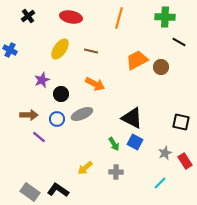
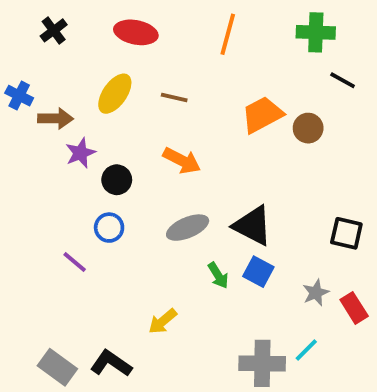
gray ellipse: (82, 114) -> (188, 228), moved
brown arrow: (29, 115) -> (55, 118), moved
gray cross: (116, 172) -> (262, 363), moved, size x1.6

